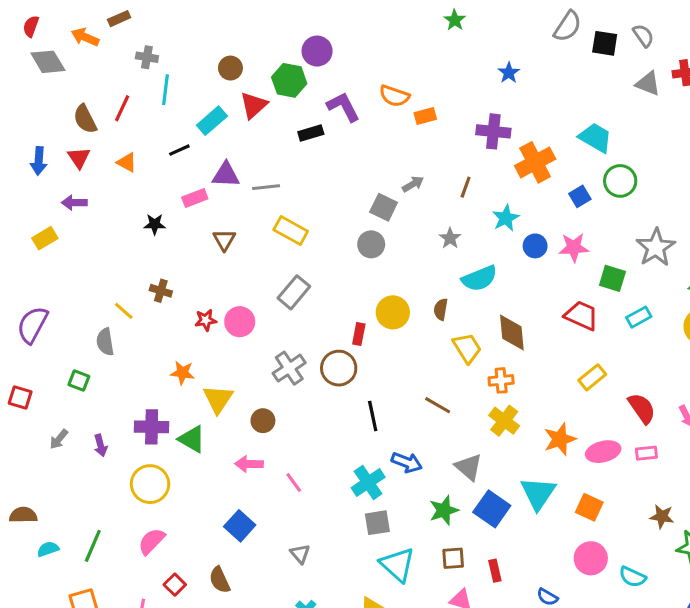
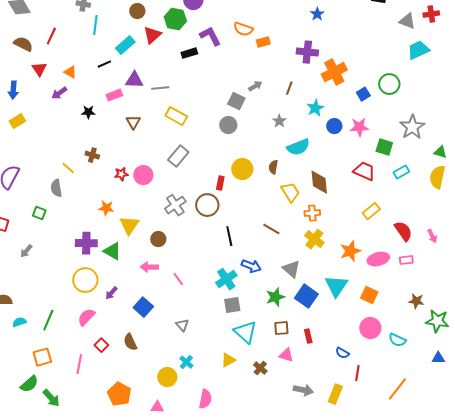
red line: (122, 108) -> (51, 36), moved
brown semicircle: (85, 119) -> (23, 44), moved, turned 144
cyan trapezoid: (595, 138) -> (418, 50), moved, turned -55
blue arrow: (39, 161) -> (13, 90), moved
purple arrow: (74, 203) -> (59, 93), moved, turned -35
purple arrow: (101, 445) -> (111, 293), moved, turned 56

